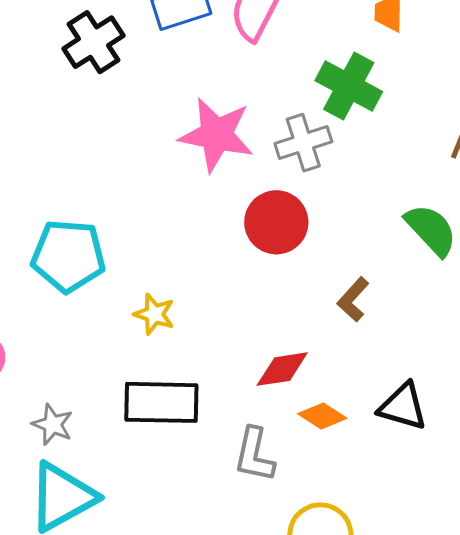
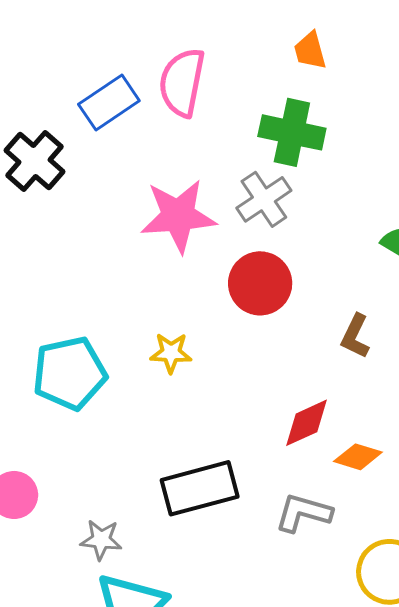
yellow star: (154, 314) -> (171, 353), moved
gray L-shape: (254, 455) -> (303, 513), turned 110

